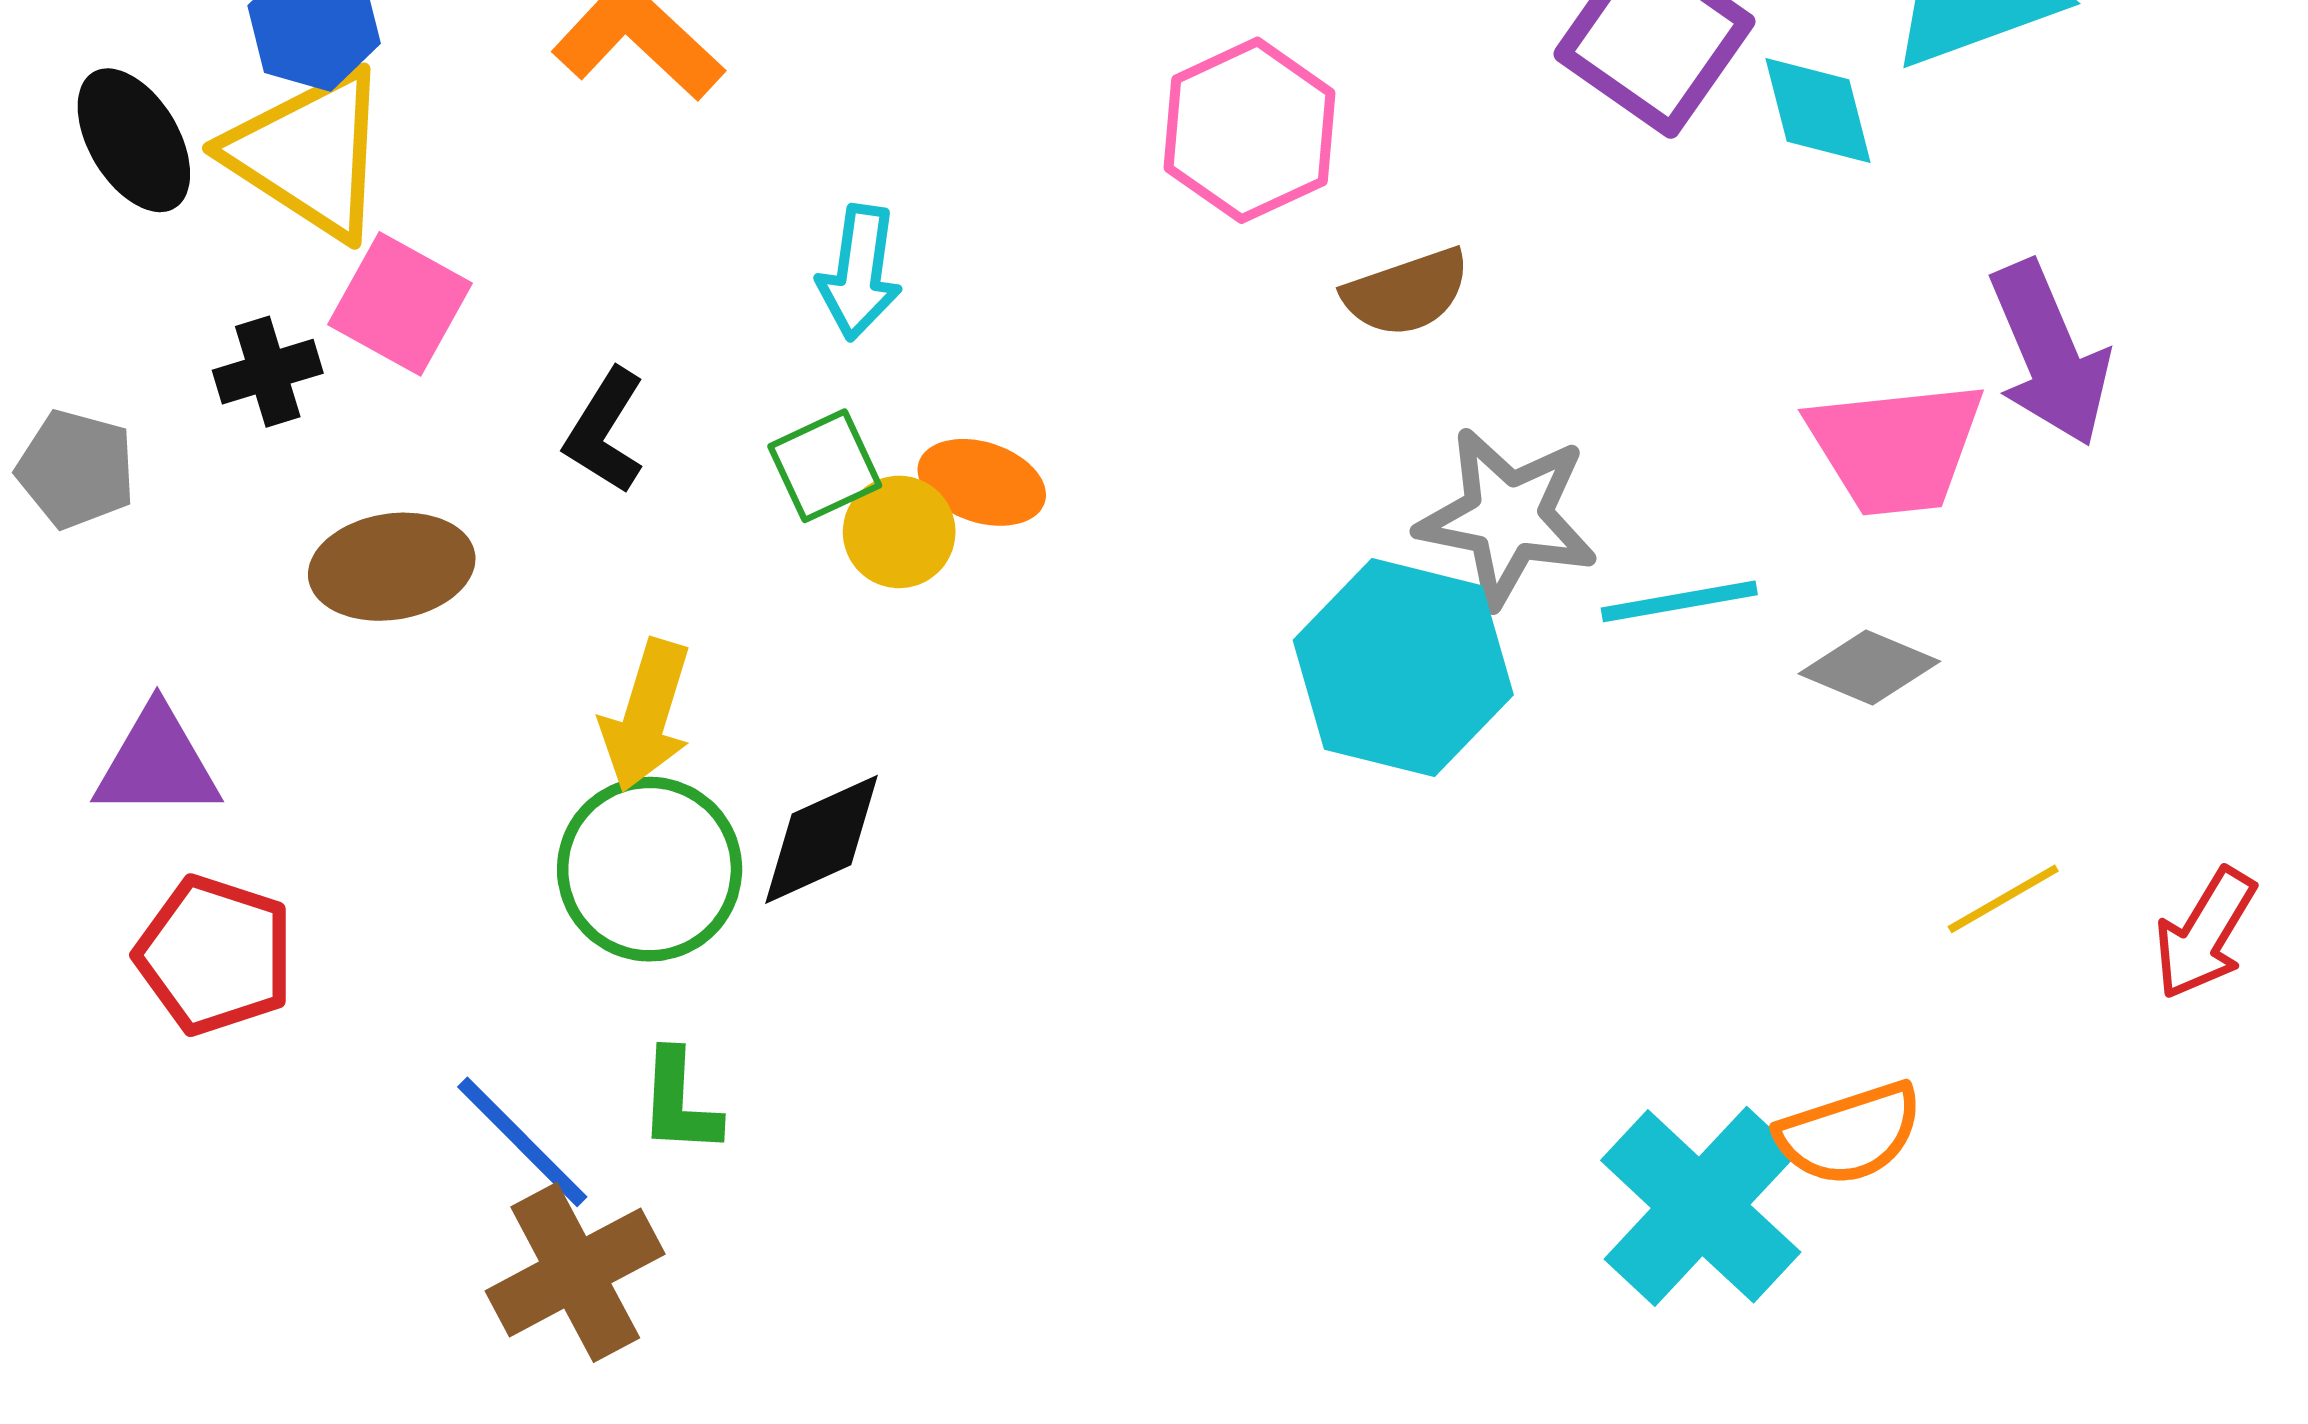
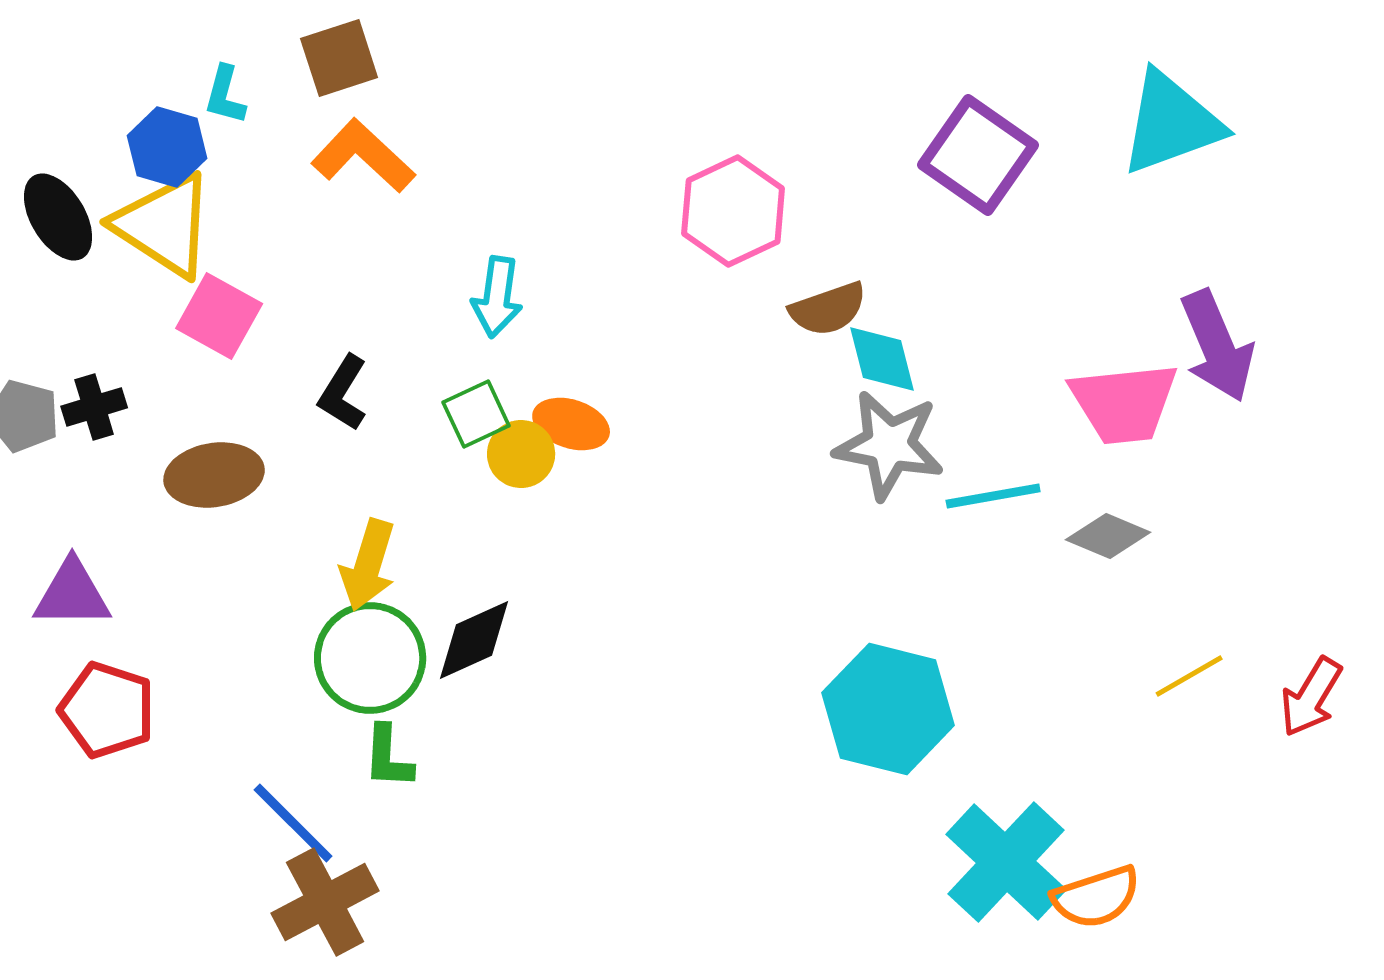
cyan diamond: (1818, 110) -> (882, 359), moved
black cross: (268, 372) -> (94, 407), moved
cyan hexagon: (1403, 667) -> (888, 709), moved
green L-shape: (679, 1102) -> (388, 757), moved
orange semicircle: (1849, 1134) -> (1096, 897), moved

